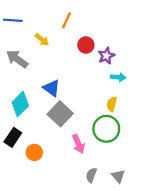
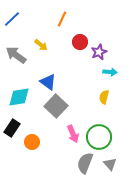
blue line: (13, 20) -> (12, 19), turned -48
yellow arrow: (42, 40) -> (41, 45), moved
cyan diamond: (20, 104) -> (19, 97), turned 35
green circle: (106, 129) -> (99, 137), moved
gray semicircle: (91, 175) -> (85, 163), size x1.5

